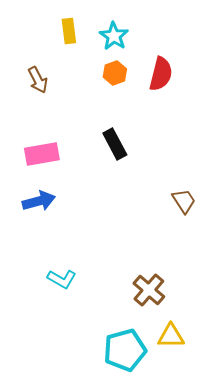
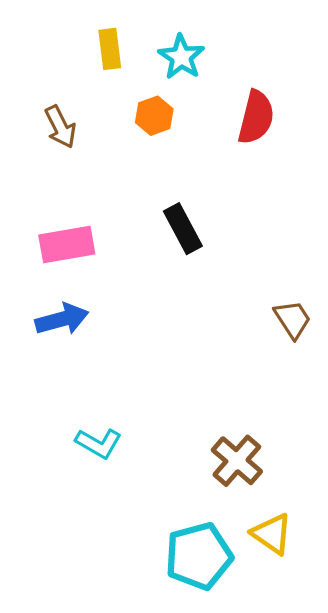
orange hexagon: (115, 73) -> (154, 116), moved
yellow triangle: (171, 336) -> (272, 534), turned 36

